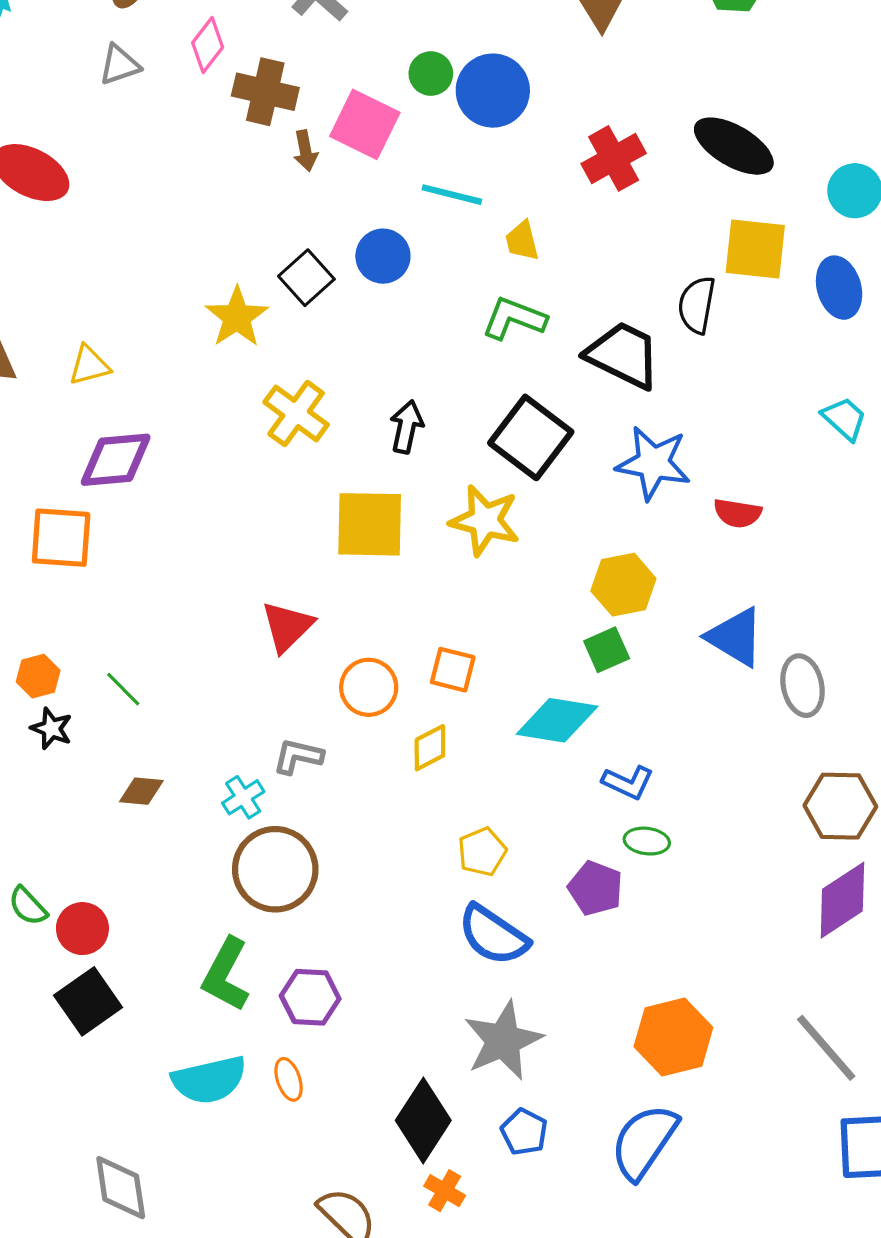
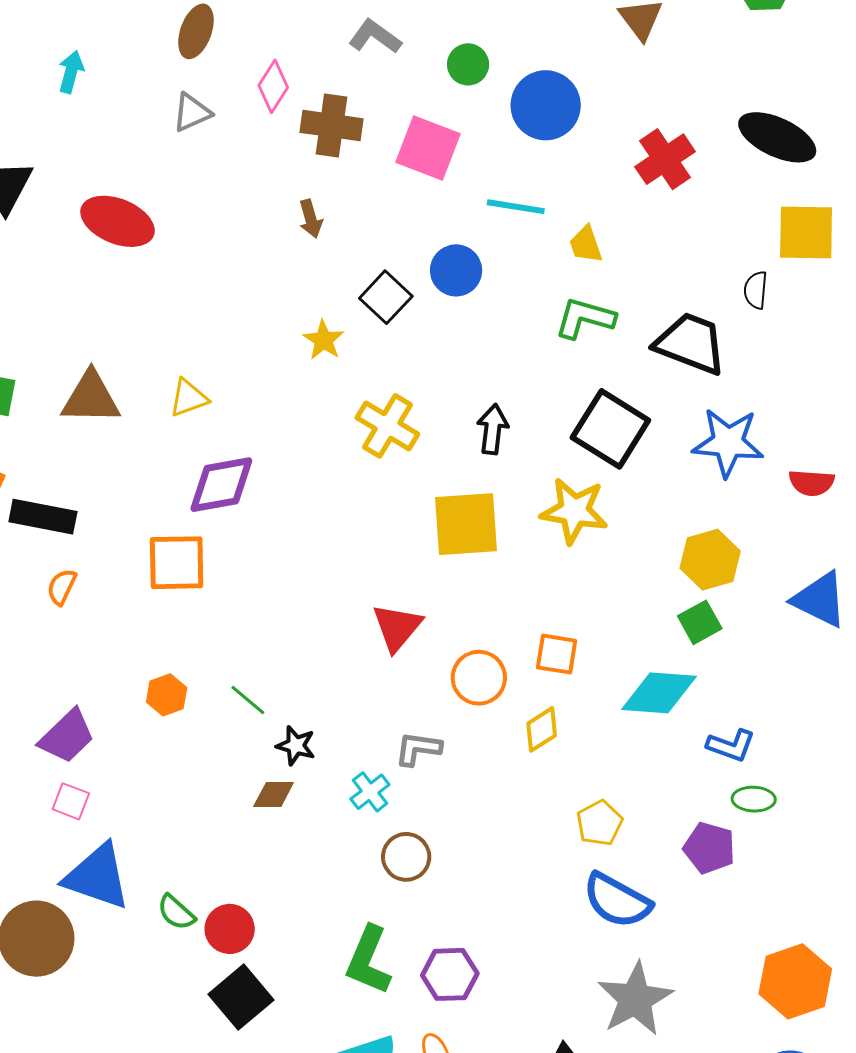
green circle: (431, 74) -> (468, 64), moved
brown arrow: (305, 151) -> (311, 219), moved
black semicircle: (697, 305) -> (756, 290), size x0.7
yellow star: (237, 317) -> (324, 340), size x0.7
black star: (51, 729) -> (296, 746), moved
brown circle: (275, 869) -> (406, 857), size x0.6

